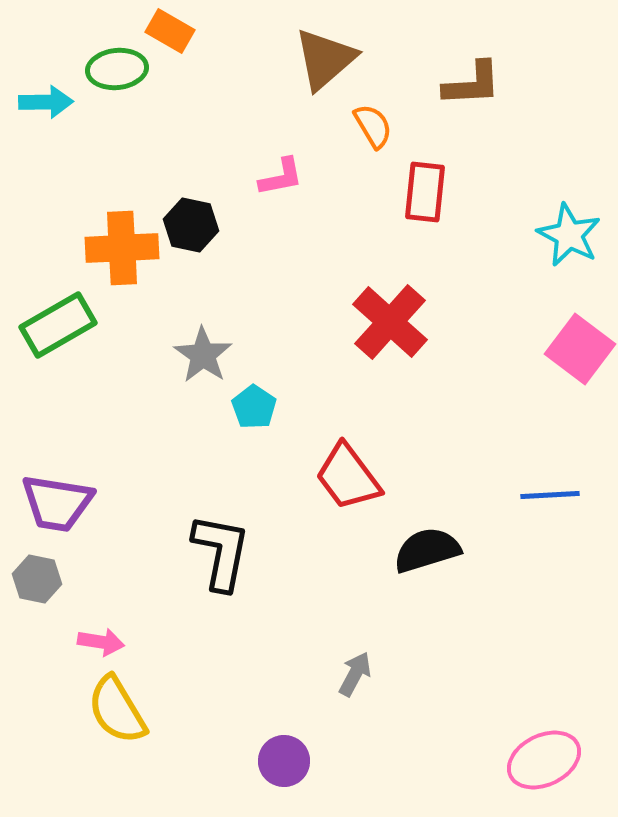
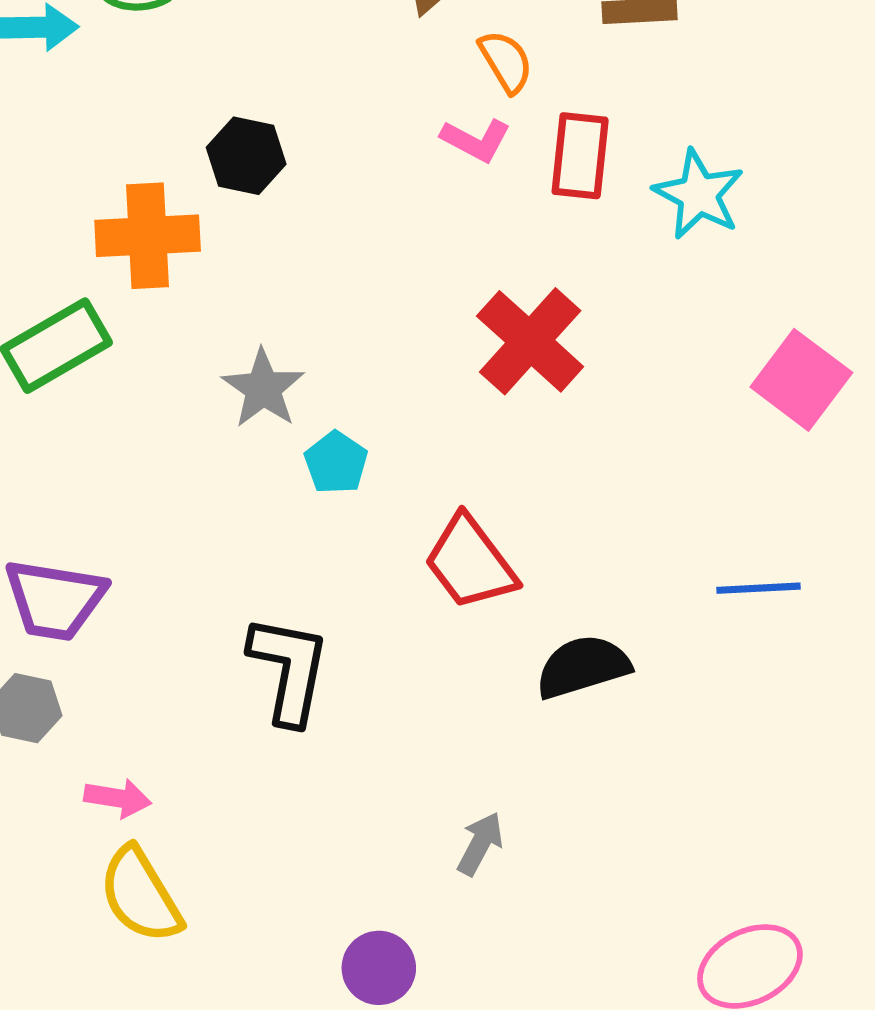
pink L-shape: (281, 177) -> (476, 140), moved, turned 39
black hexagon: (191, 225) -> (246, 156), moved
cyan star: (569, 235) -> (699, 194), moved

